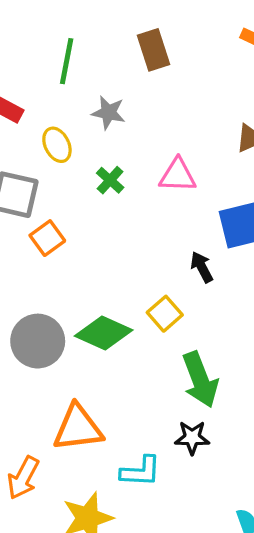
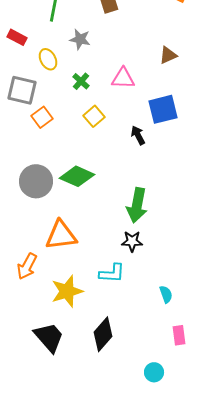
yellow square: (165, 314) -> (94, 116), moved
green arrow: (200, 380) -> (137, 205), turned 32
cyan L-shape: (141, 471) -> (112, 273), moved

